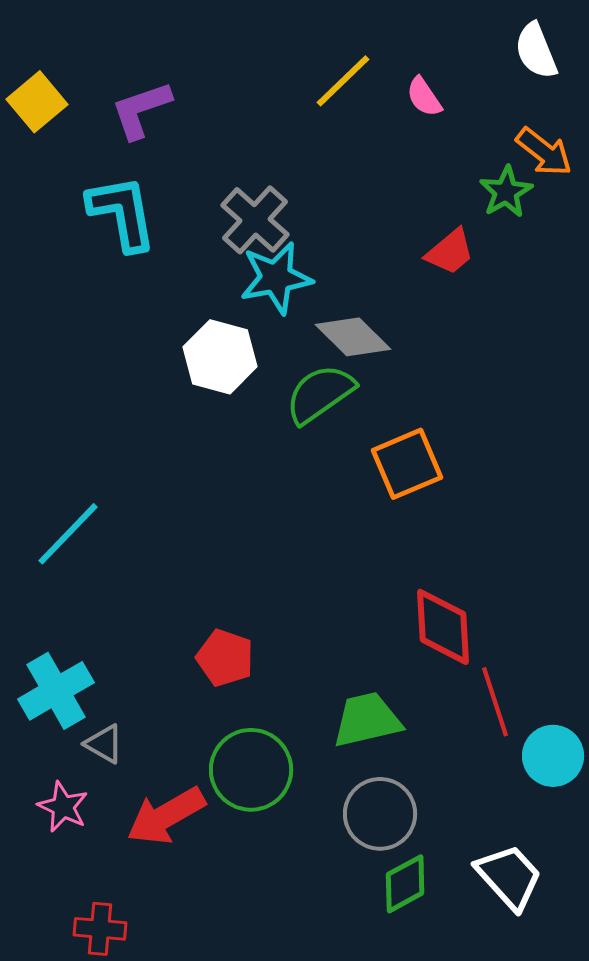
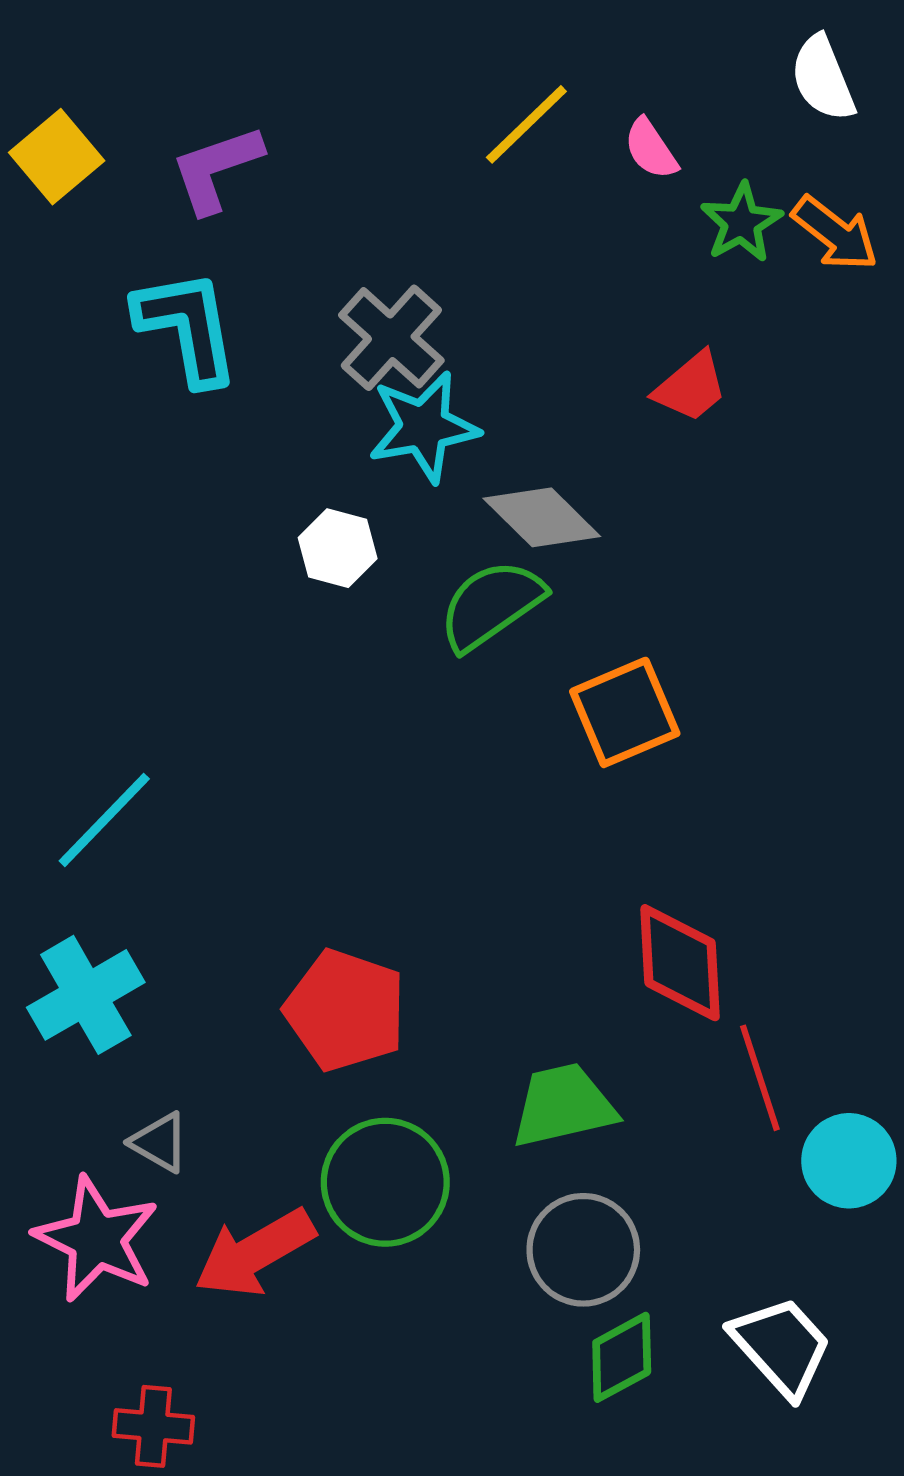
green star: (506, 192) -> (741, 223), moved
white hexagon: (220, 357) -> (338, 548), size x0.7
red pentagon: (225, 658) -> (345, 1010), size x1.4
cyan cross: (56, 691) -> (86, 995), moved
pink star: (63, 807) -> (97, 1239), size x1.6

